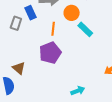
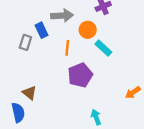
purple pentagon: (50, 53) -> (80, 75), moved
cyan arrow: (78, 91) -> (96, 117), turned -88

